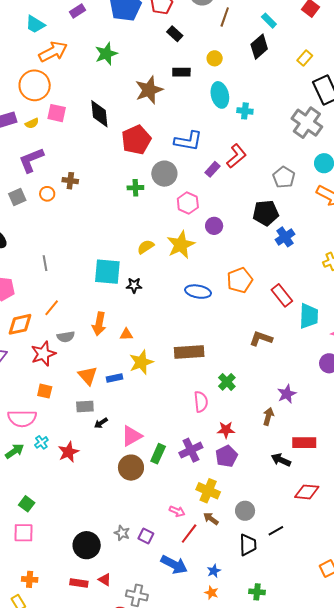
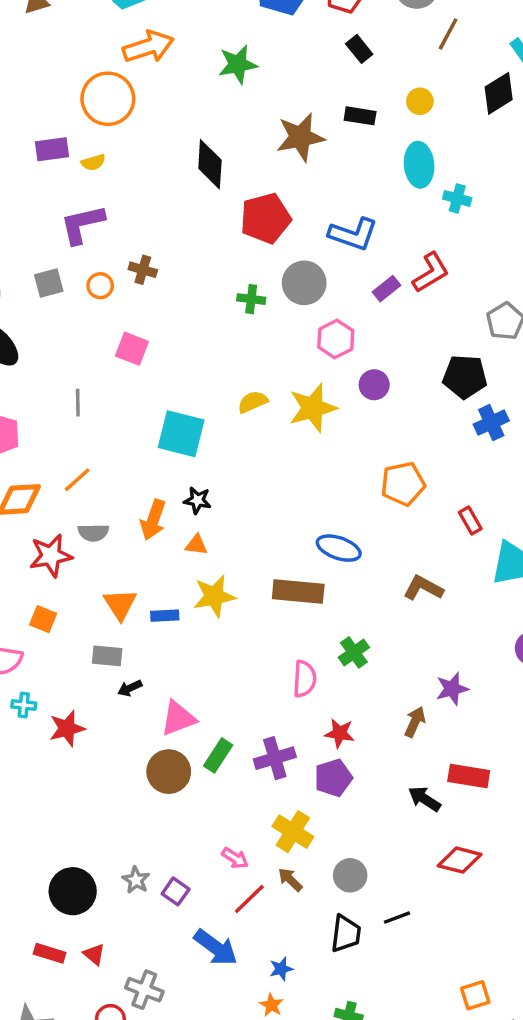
pink square: (57, 113) -> (132, 349), moved
black star: (134, 285) -> (197, 500), moved
blue ellipse: (198, 292) -> (339, 548), moved
red rectangle: (282, 295) -> (470, 521), size x0.7
cyan cross: (41, 442) -> (24, 705), turned 32

